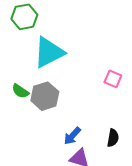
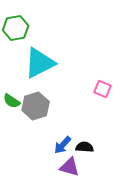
black semicircle: (113, 138) -> (85, 147), moved, turned -96

